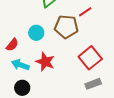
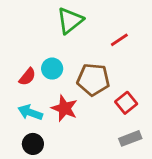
brown pentagon: (66, 27) -> (93, 80), moved
red semicircle: (12, 45) -> (27, 77), moved
red square: (90, 58) -> (126, 103), size x0.7

